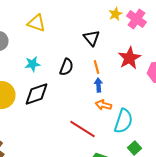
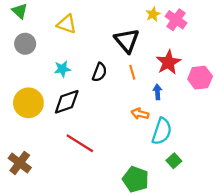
black triangle: (91, 38) -> (127, 40), size x1.4
blue arrow: (98, 85) -> (157, 92), moved
red line: (82, 129) -> (80, 143), moved

